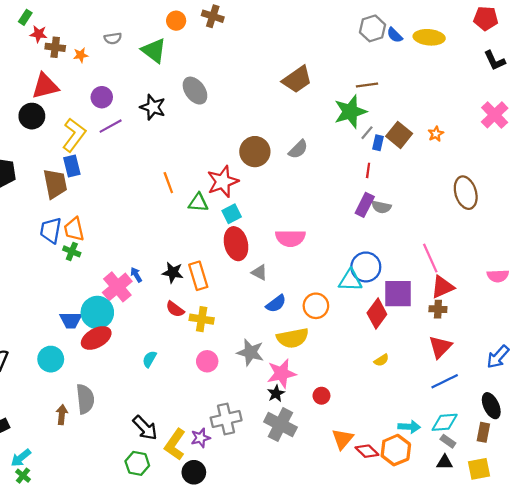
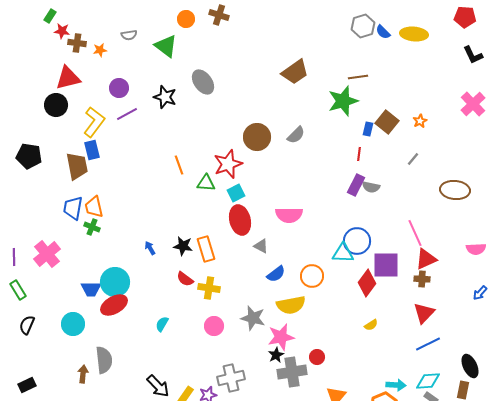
gray line: (367, 133) -> (413, 159), moved
brown ellipse: (466, 193) -> (455, 190), moved, turned -68
pink cross: (117, 287) -> (47, 254), moved
blue arrow: (498, 357) -> (480, 293), moved, size x0.7
gray cross: (280, 425) -> (292, 372), moved, turned -36

